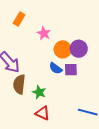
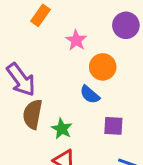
purple circle: (79, 49) -> (126, 25), moved
purple square: (71, 70) -> (113, 126), moved

